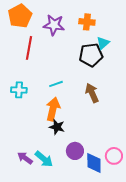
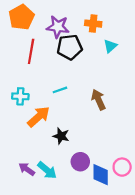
black pentagon: (91, 55) -> (70, 47), moved
orange arrow: (53, 109) -> (39, 117), moved, turned 35

